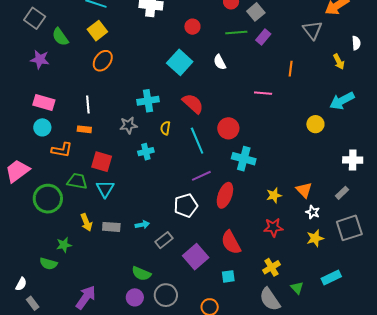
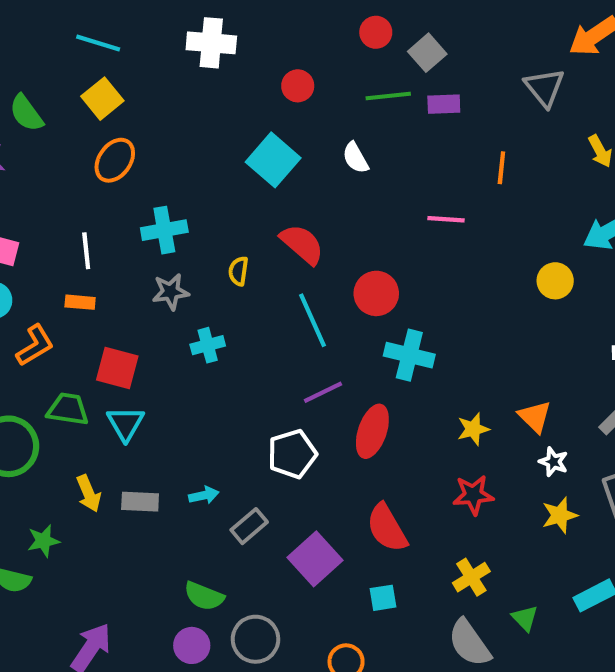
purple rectangle: (263, 37) -> (444, 104), turned 49
cyan cross: (148, 101) -> (164, 230), moved
yellow semicircle: (165, 128) -> (238, 271), moved
orange L-shape: (62, 150) -> (35, 345), turned -40

